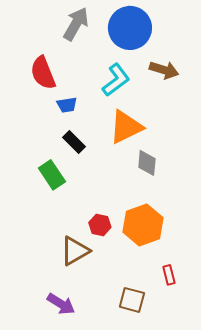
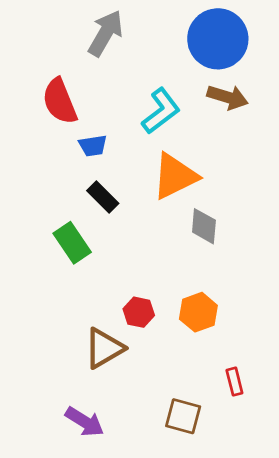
blue circle: (130, 28) -> (218, 39), moved
orange hexagon: (143, 225) -> (198, 312), size x0.7

